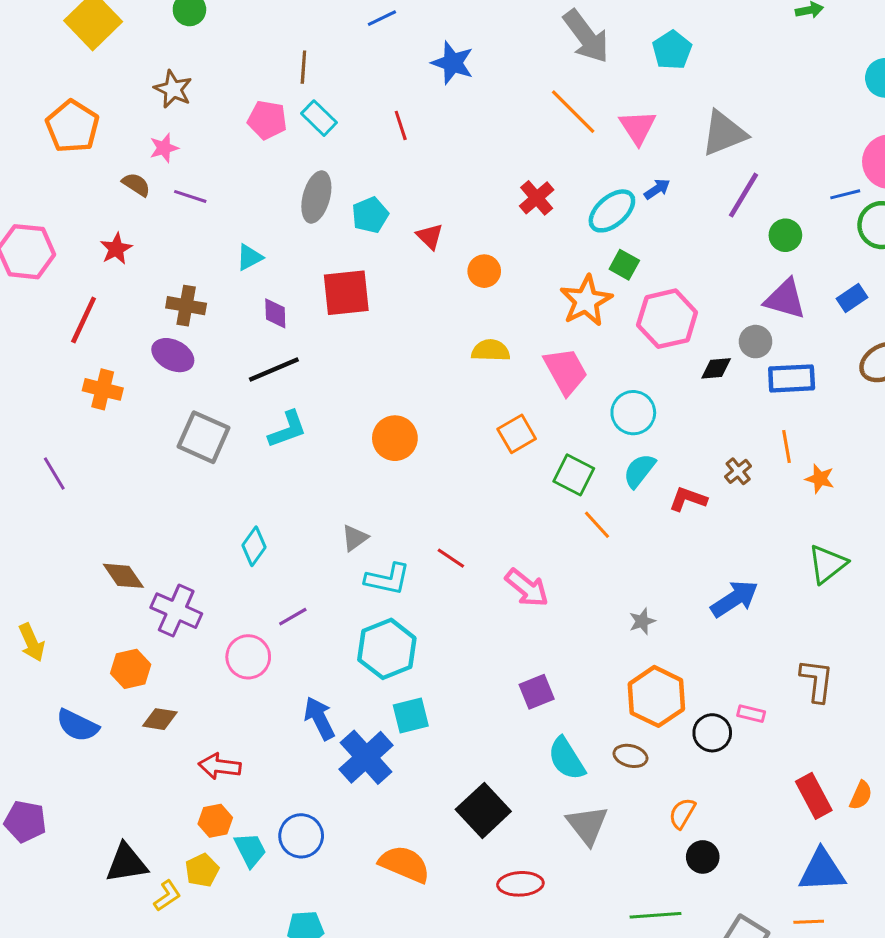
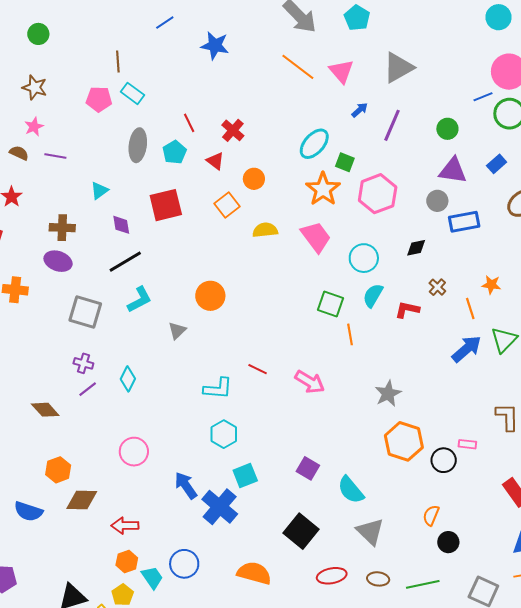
red line: (401, 125) -> (189, 123), moved
purple line: (743, 195) -> (392, 125), moved
red cross: (537, 198) -> (233, 130), moved
cyan ellipse: (612, 211) -> (314, 144), moved
black diamond: (716, 368) -> (416, 248), moved
orange square: (517, 434) -> (227, 205), moved
orange line: (786, 447) -> (470, 309), moved
orange line: (597, 525) -> (350, 334), turned 40
gray triangle: (355, 538) -> (177, 331), moved
blue arrow: (734, 599) -> (467, 349), moved
purple cross: (176, 611) -> (83, 363), moved, size x0.6
purple line: (293, 617) -> (88, 389), moved
gray star: (642, 621) -> (388, 394), size x1.5
cyan hexagon: (387, 649) -> (224, 434), size x0.7
purple square: (537, 692) -> (308, 468), moved, turned -30
brown diamond: (160, 719) -> (82, 500), size x1.4
brown ellipse: (630, 756) -> (378, 579), moved

